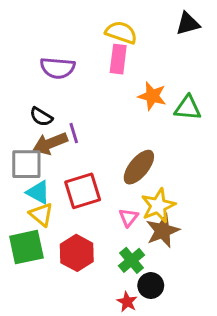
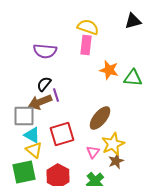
black semicircle: (41, 117) -> (44, 84), moved, turned 98
brown star: (163, 231) -> (116, 161), size x0.7

